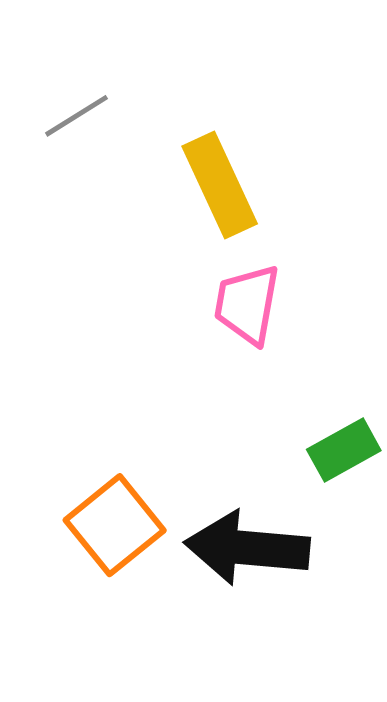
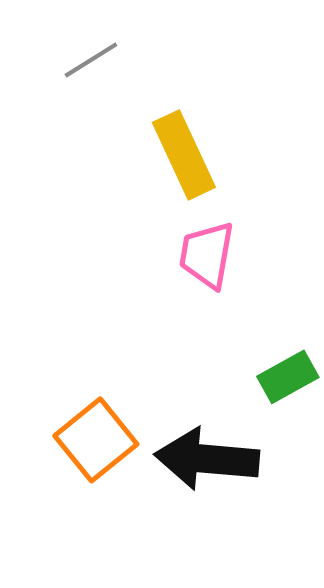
gray line: (76, 116) -> (91, 60), moved

